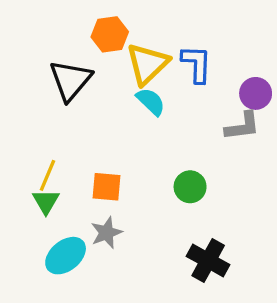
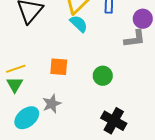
yellow line: (48, 175) -> (16, 69), turned 48
orange square: (107, 187) -> (59, 67), moved

